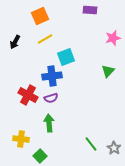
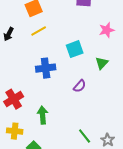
cyan square: (66, 57) -> (75, 49), moved
red cross: (28, 95) -> (14, 99), moved, turned 30
purple semicircle: (51, 98) -> (80, 86), moved, turned -32

